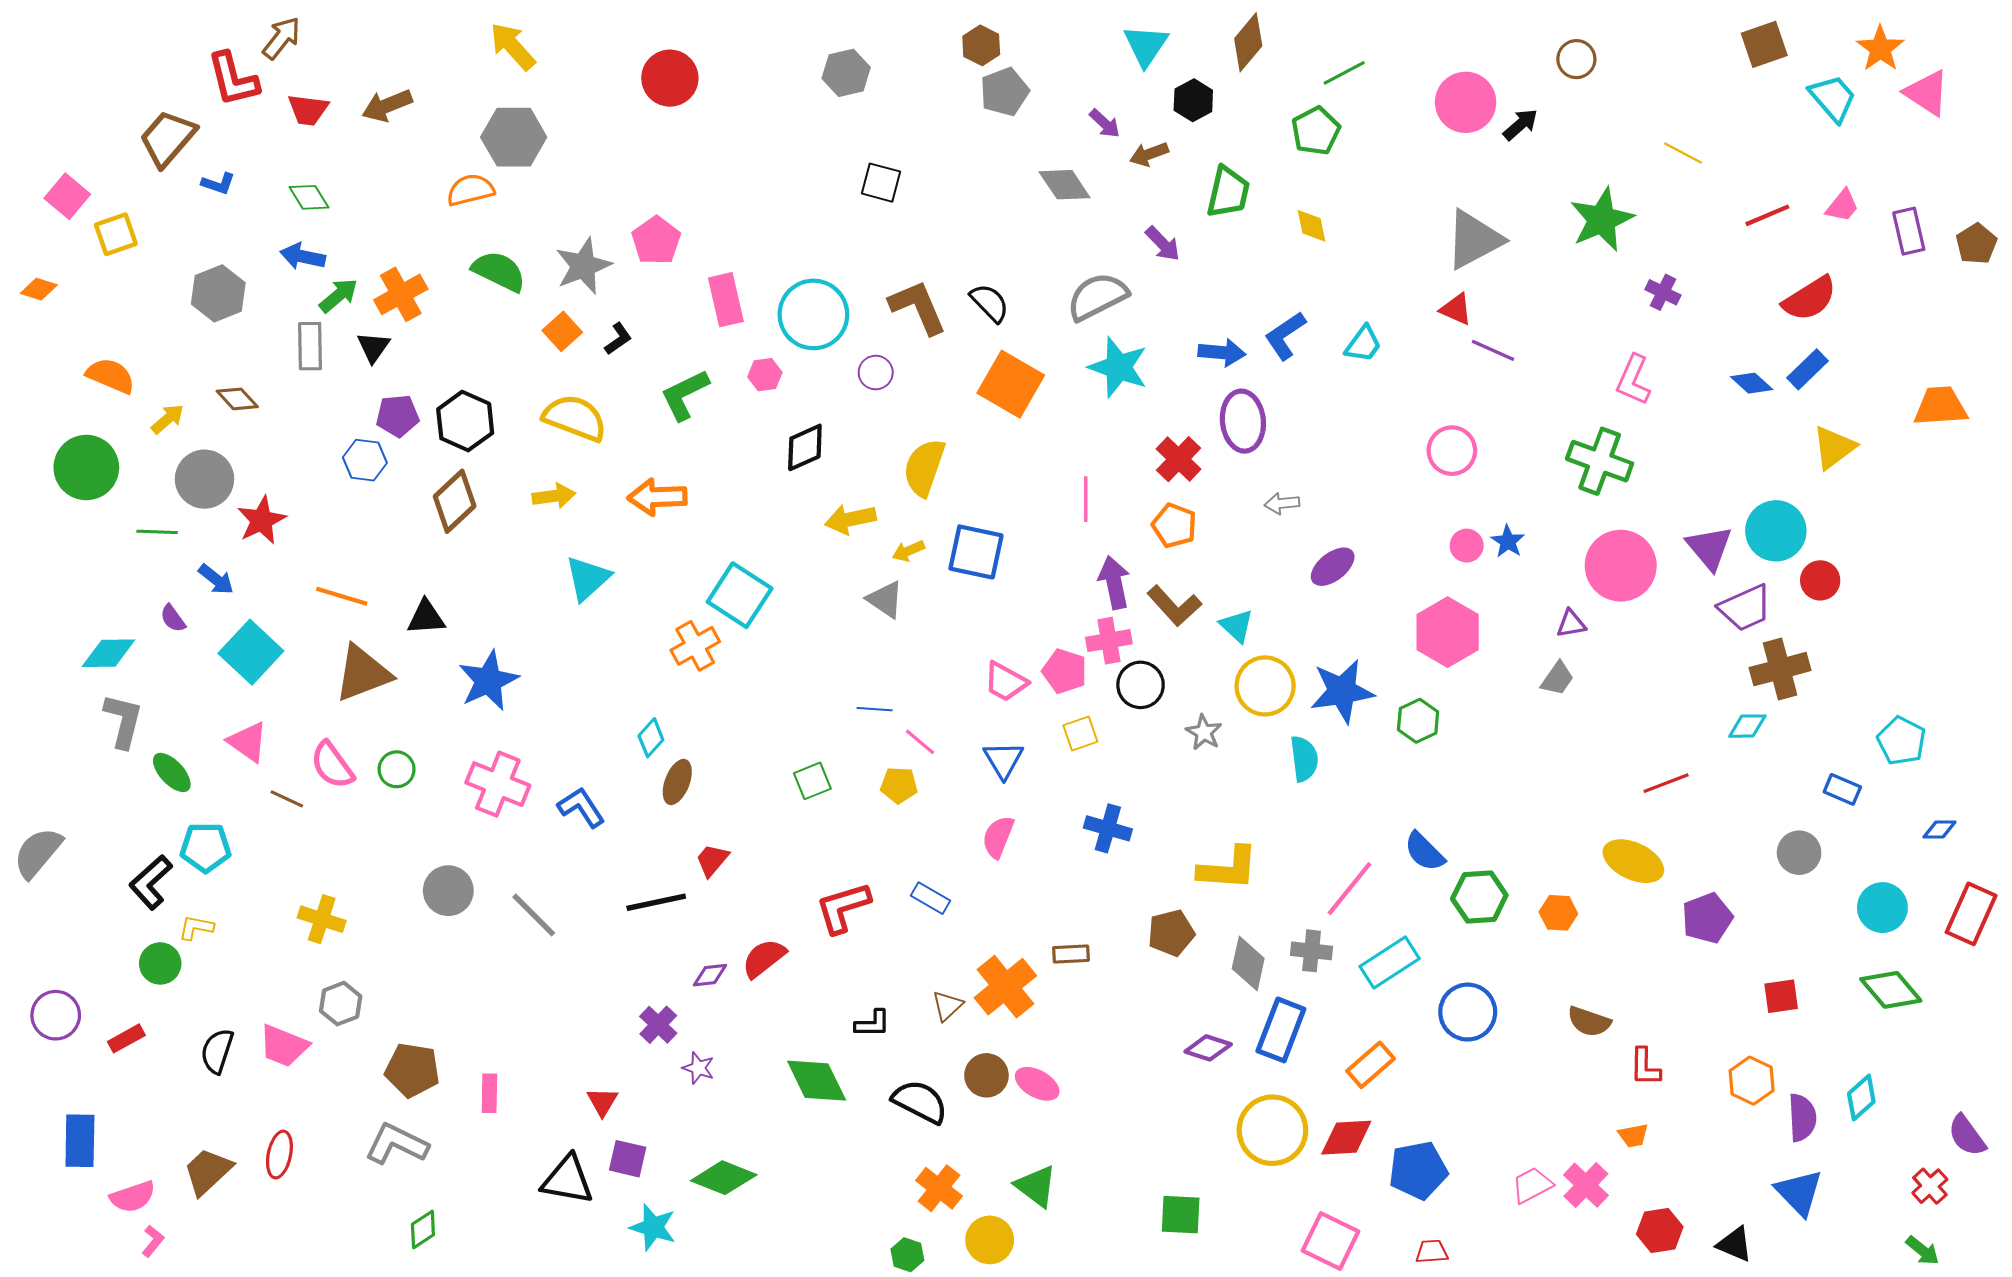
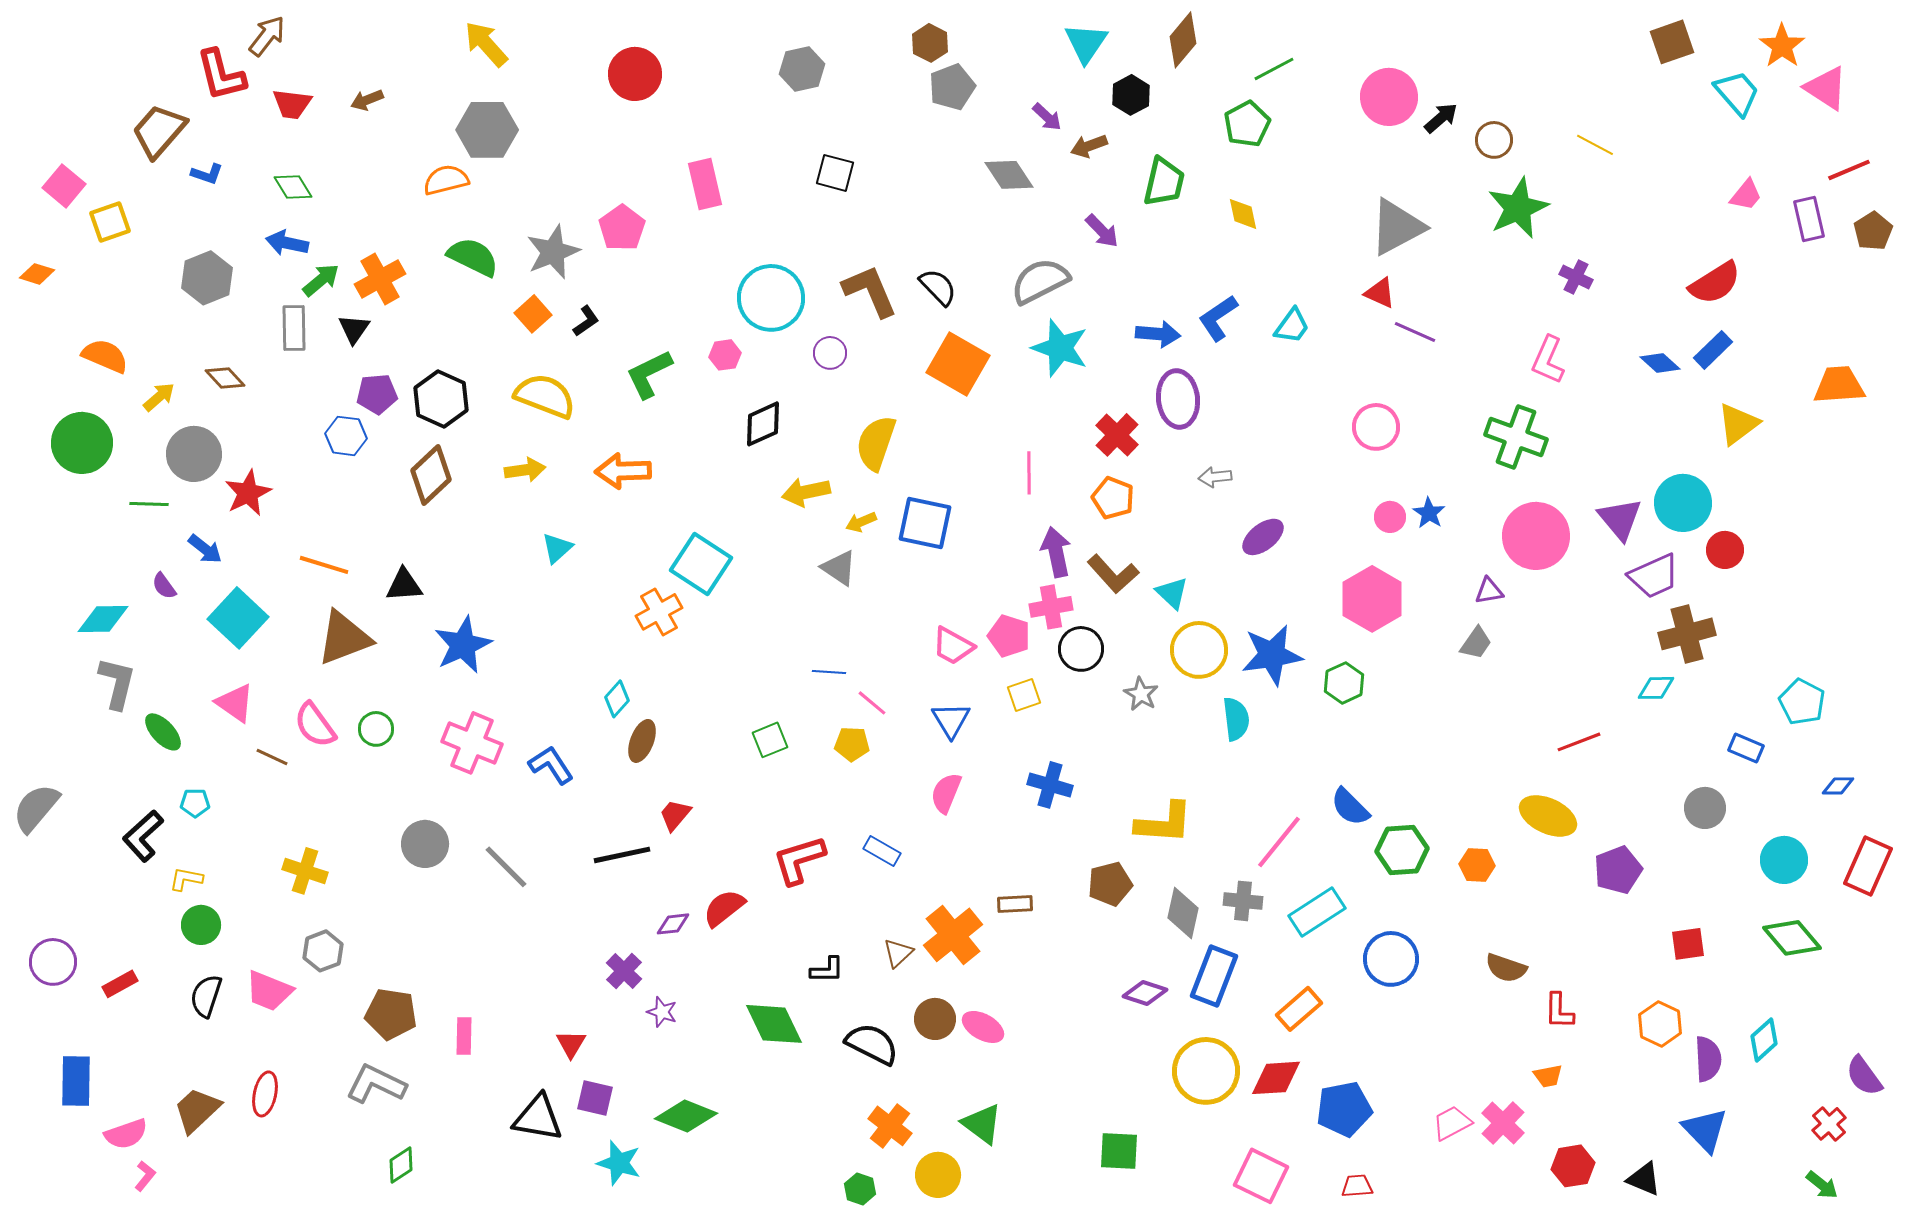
brown circle: (1576, 59) -> (1494, 140), moved
brown arrow: (387, 106) -> (367, 100), size x0.7
red line: (1767, 215) -> (1849, 170), moved
pink rectangle: (726, 300) -> (705, 184), moved
cyan triangle: (588, 578) -> (557, 548), size x0.7
cyan pentagon: (206, 847) -> (195, 803), size x0.6
green circle: (160, 963) -> (201, 925), moved

